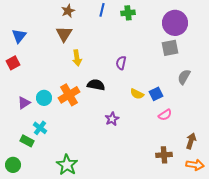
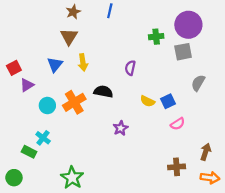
green cross: (128, 13) -> (156, 37), moved
blue triangle: (19, 36) -> (55, 65), moved
purple triangle: (24, 103) -> (27, 85), moved

